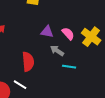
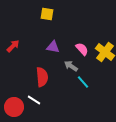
purple triangle: (47, 32) -> (53, 47), moved
cyan line: (69, 67) -> (83, 82), turned 40

